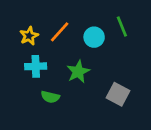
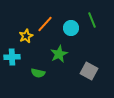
yellow star: (29, 36) -> (26, 36), moved
cyan cross: (36, 66) -> (12, 57), moved

